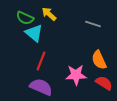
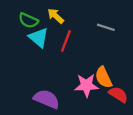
orange semicircle: (99, 60) -> (103, 77), moved
red line: (41, 61) -> (66, 41), moved

